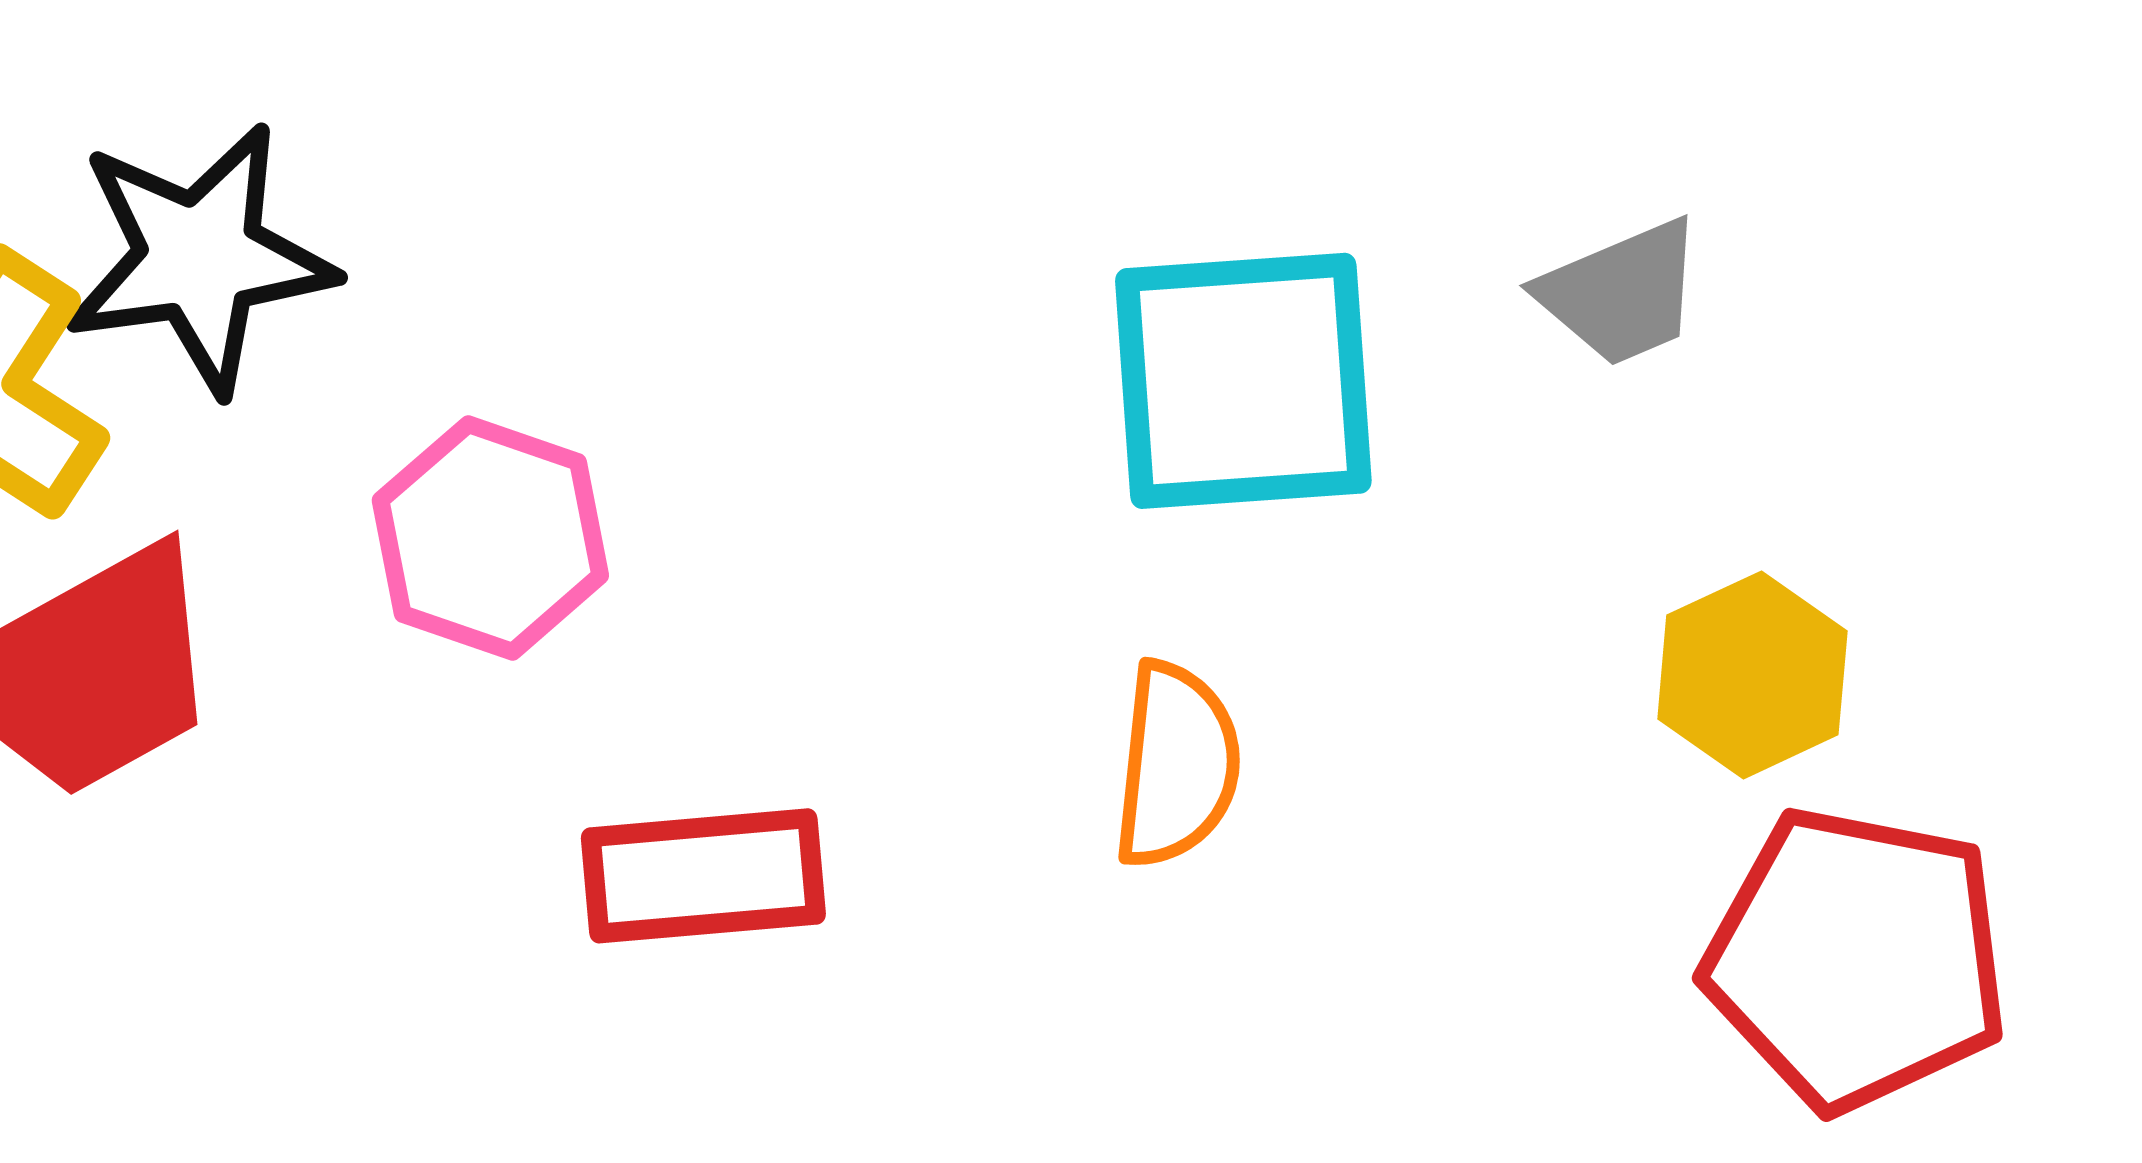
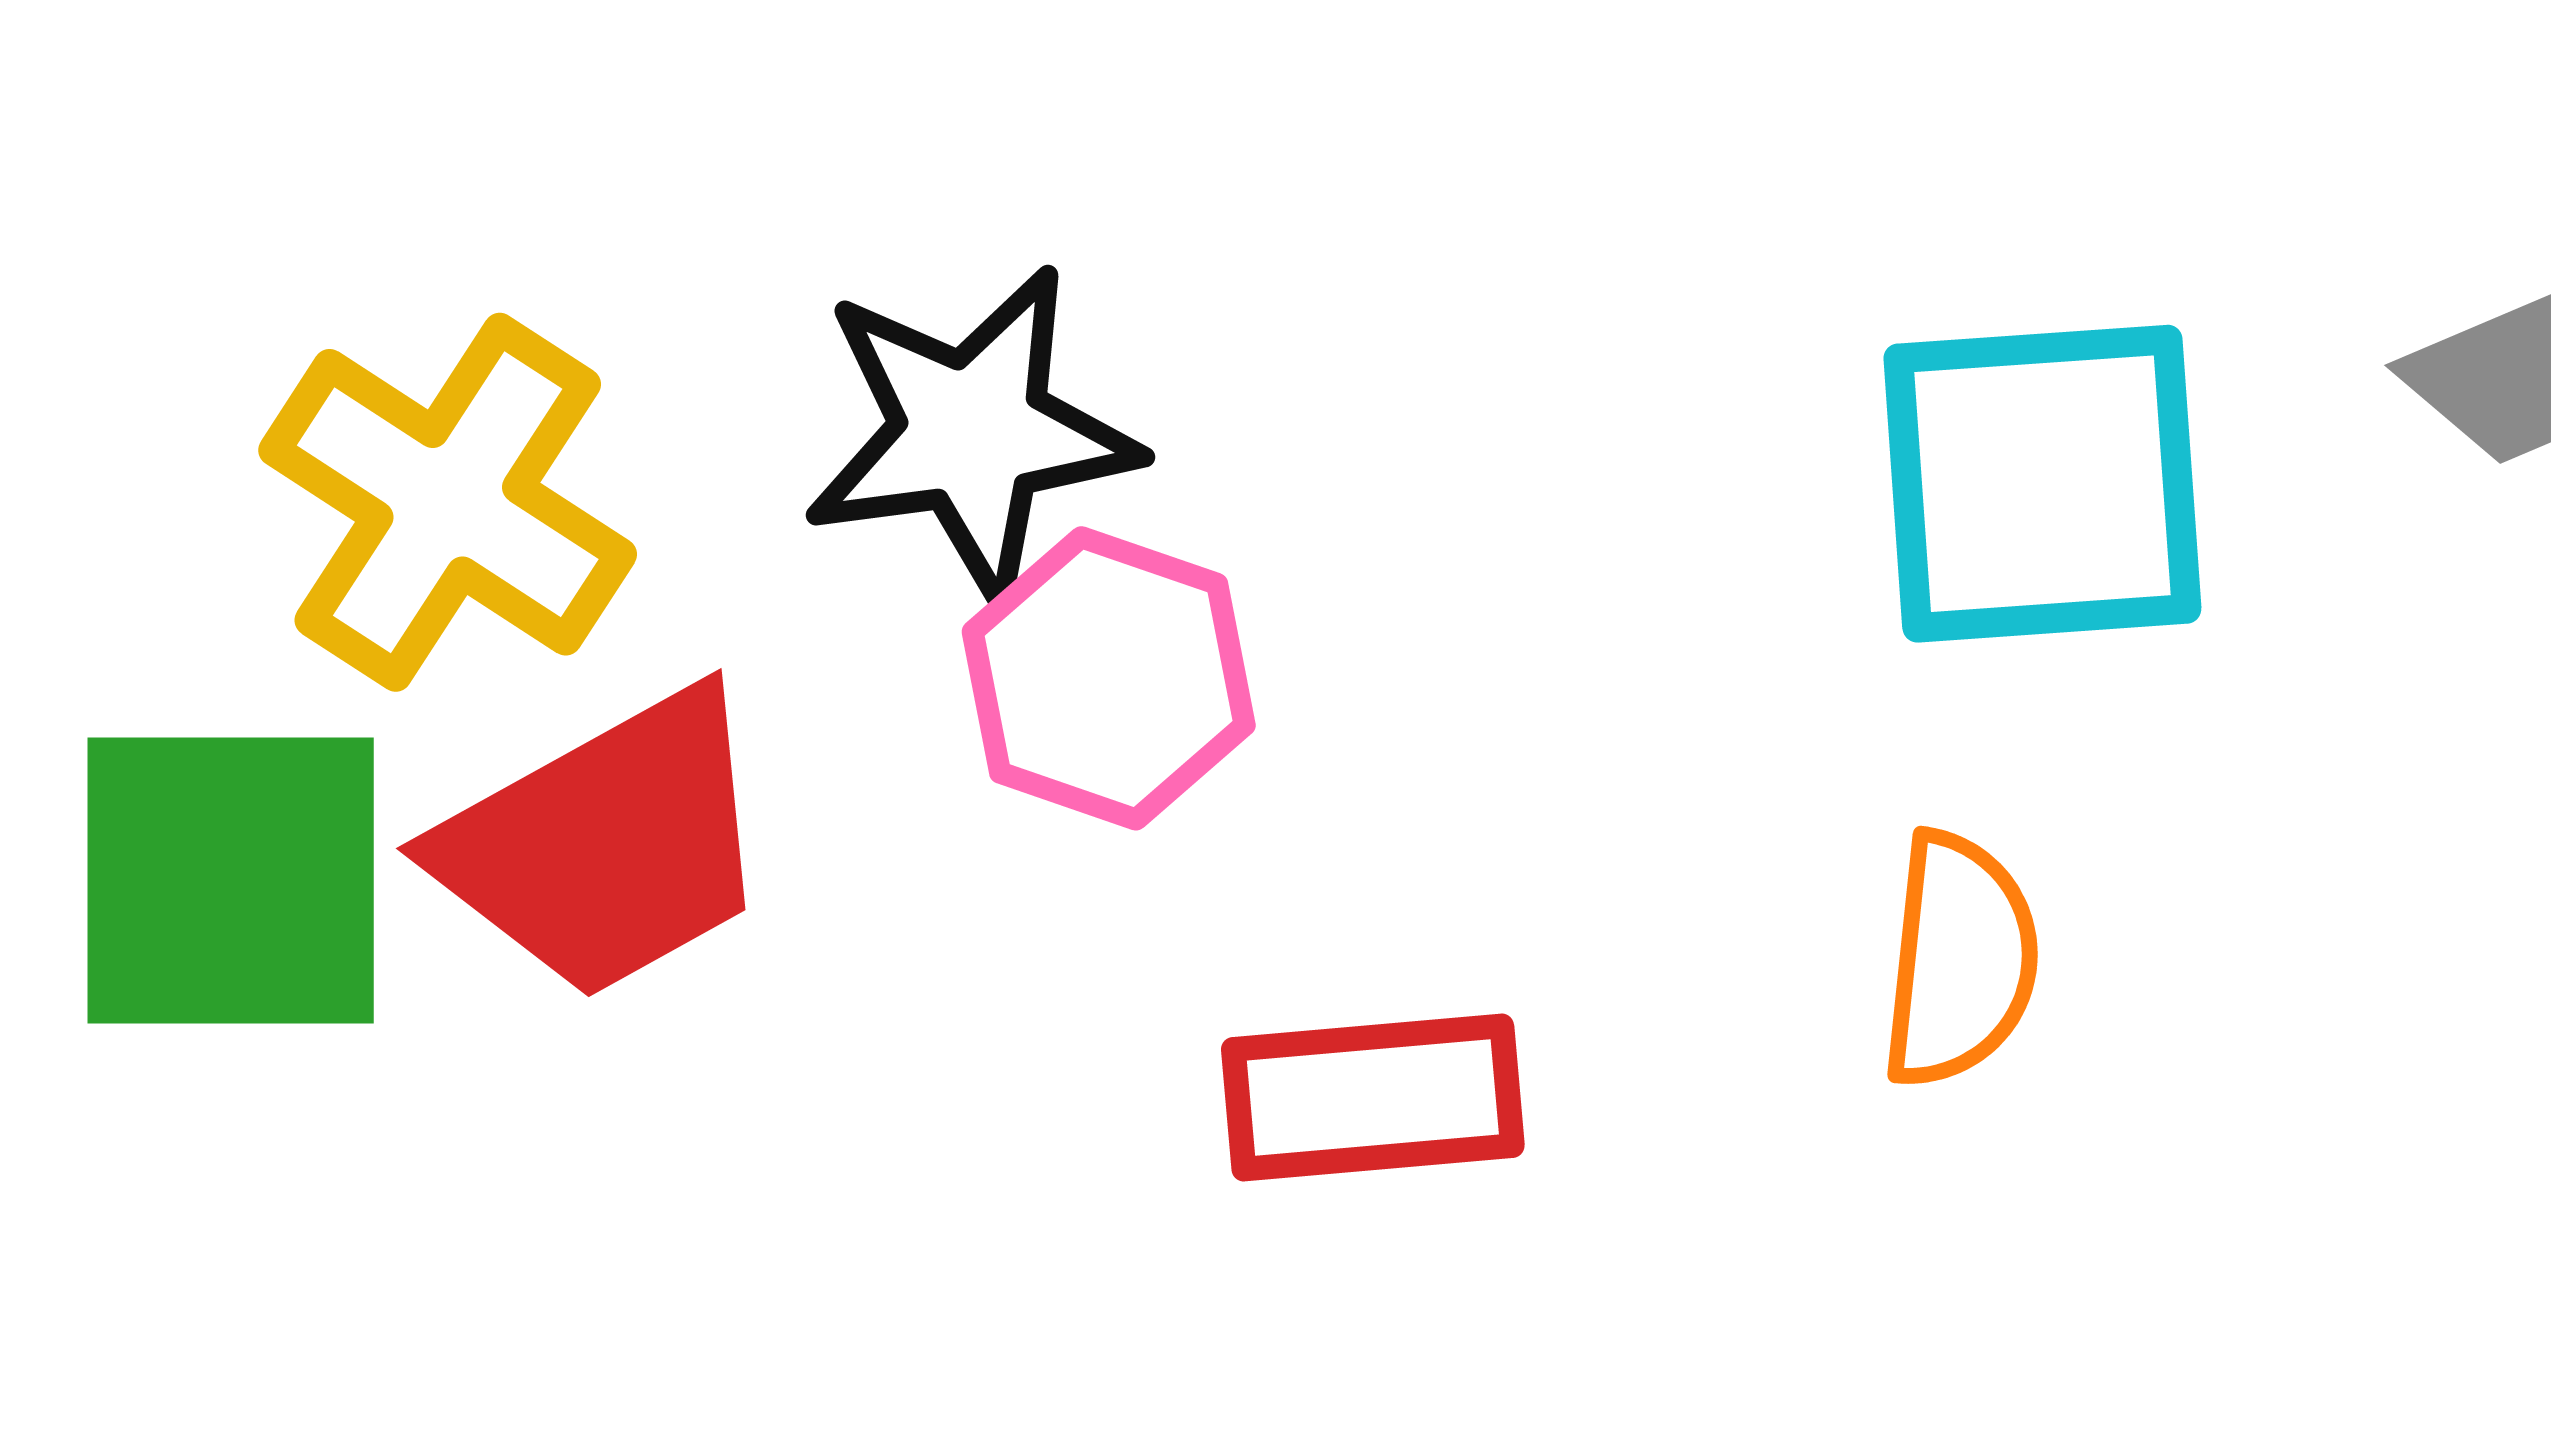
black star: (199, 258) -> (971, 433), moved

